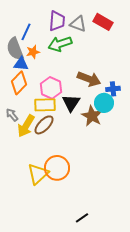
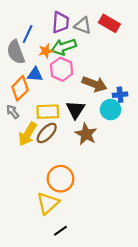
orange star: (33, 52) -> (46, 51), moved
blue triangle: (21, 64) -> (35, 74), moved
pink hexagon: (51, 88) -> (62, 69), moved
gray arrow: (12, 115) -> (13, 112), moved
brown star: (92, 116) -> (86, 134), moved
yellow triangle: (38, 174) -> (48, 203), moved
black line: (82, 218) -> (60, 231), moved

